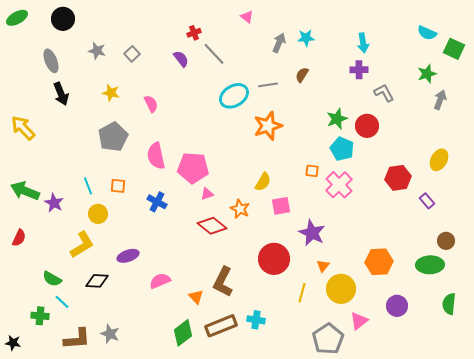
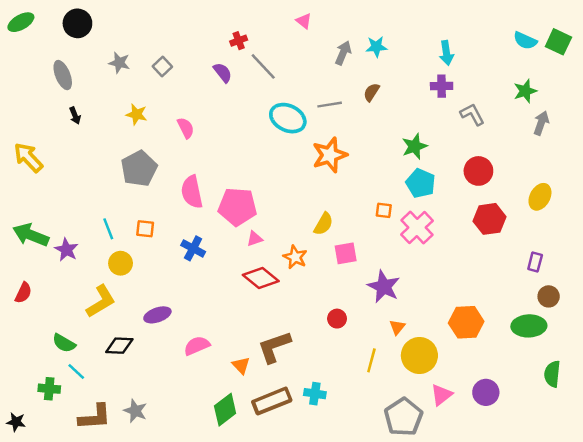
green square: (454, 49) -> (558, 42), moved
black arrow: (61, 94) -> (75, 116), size x0.6
cyan ellipse: (234, 96) -> (288, 118), turned 56
red circle: (367, 126) -> (478, 171), moved
purple rectangle: (427, 201) -> (535, 262), moved, turned 56
red circle: (274, 259) -> (337, 319), size x0.5
brown L-shape: (223, 282) -> (274, 347), turned 44
purple circle: (397, 306) -> (486, 392), moved

